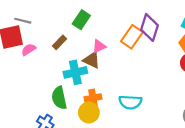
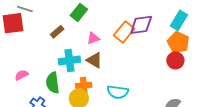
purple diamond: (150, 27) -> (141, 25), turned 60
pink semicircle: (29, 50) -> (22, 75), moved
brown triangle: (92, 60) -> (94, 60), moved

